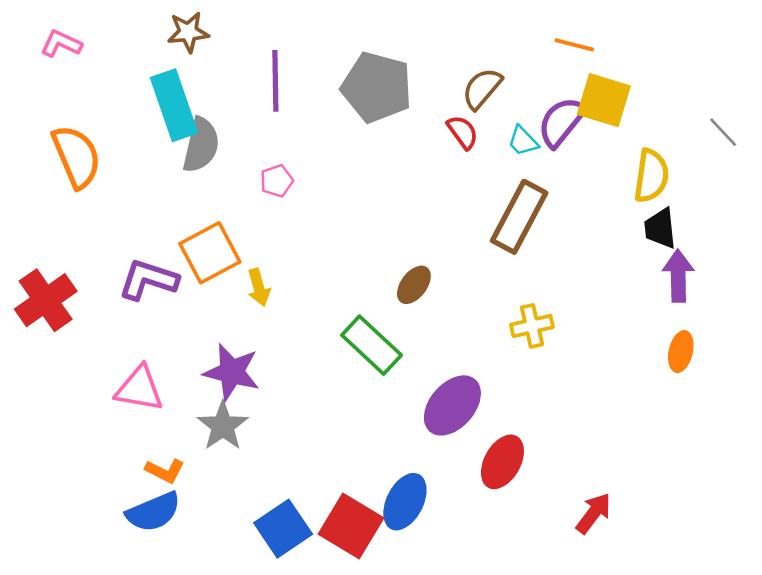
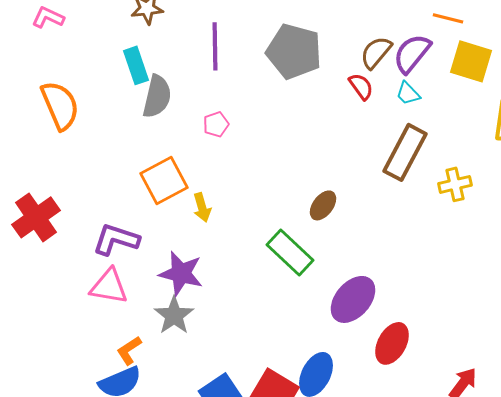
cyan rectangle: (174, 105) -> (136, 65), size x0.7
purple semicircle: (561, 122) -> (412, 53), moved
purple L-shape: (148, 280) -> (116, 239), moved
yellow cross: (532, 326) -> (455, 184), moved
orange L-shape: (165, 471) -> (129, 350), turned 120

